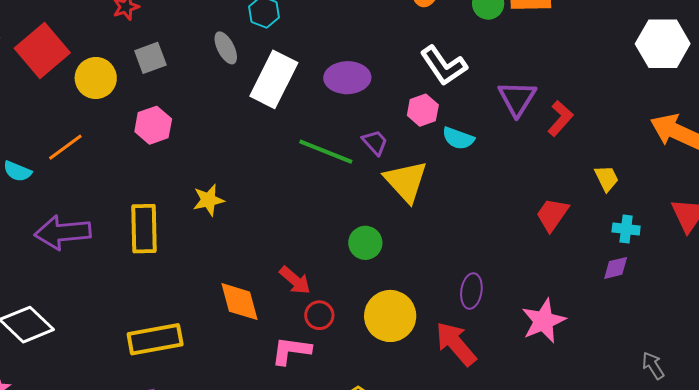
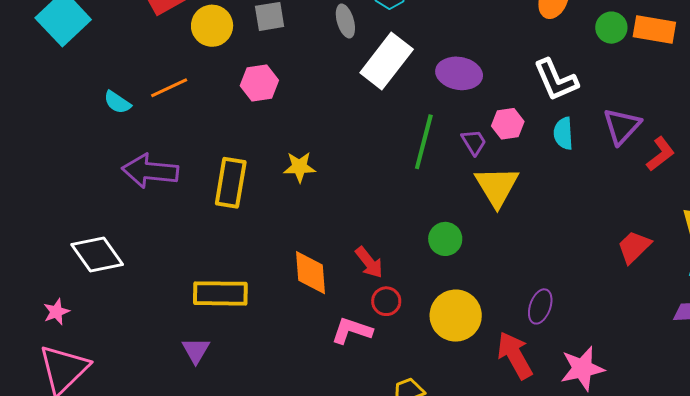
pink hexagon: (423, 110) -> (508, 124), moved
cyan semicircle: (458, 138) -> (563, 133), moved, turned 56
green line: (326, 152) -> (424, 142), turned 72
pink star: (543, 321) -> (582, 369), moved

